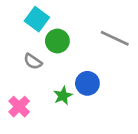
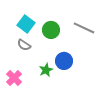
cyan square: (37, 19) -> (26, 24), moved
green circle: (57, 41) -> (51, 30), moved

